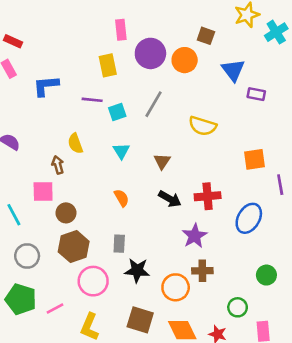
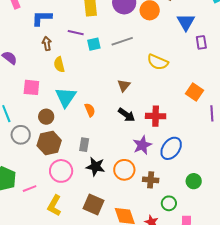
purple rectangle: (256, 94) -> (201, 42), turned 64
gray line: (153, 104) -> (122, 41), turned 35
cyan triangle: (121, 151) -> (66, 97), moved, size x1.6
orange square: (255, 159) -> (195, 92), turned 36
brown arrow: (58, 165) -> (47, 43), moved
pink square: (43, 192) -> (31, 87), moved
blue ellipse: (249, 218) -> (171, 148), moved
gray circle: (27, 256) -> (21, 135), moved
brown cross: (202, 271) -> (151, 180), moved
orange circle: (176, 287) -> (124, 170), moved

